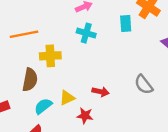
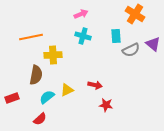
cyan rectangle: (126, 23) -> (116, 36), moved
gray semicircle: (144, 85) -> (131, 50), moved, turned -78
red star: (85, 116) -> (106, 105), moved

